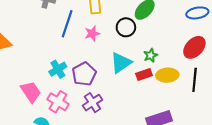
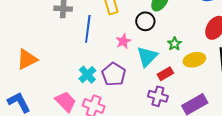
pink star: (92, 34) -> (123, 41), moved
red rectangle: (144, 74) -> (165, 74), moved
purple cross: (92, 103) -> (158, 96), moved, turned -30

